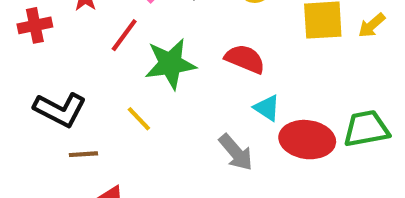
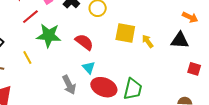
yellow arrow: (372, 25) -> (148, 41), turned 80
green trapezoid: (366, 129) -> (133, 89), turned 100

